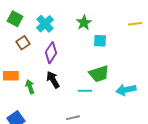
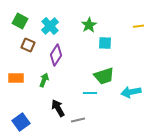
brown square: (23, 43) -> (28, 45), turned -32
black arrow: (53, 80) -> (58, 108), moved
green arrow: (30, 87) -> (44, 80), moved, turned 40

